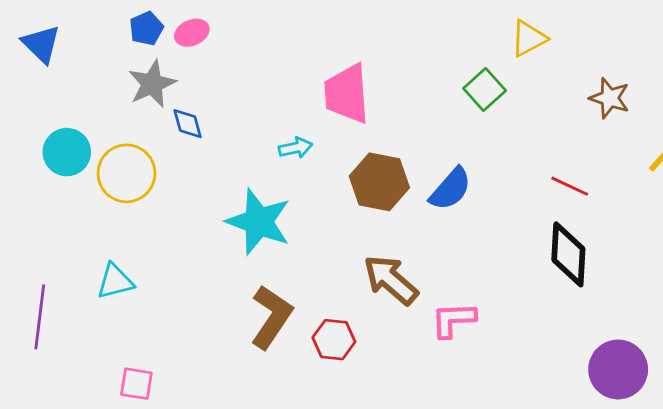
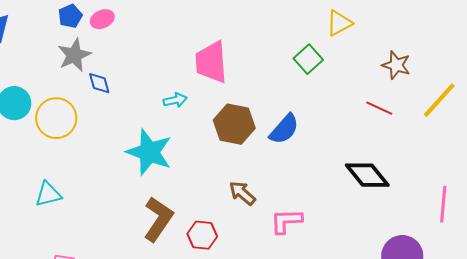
red line: (570, 186) -> (379, 108), moved
black diamond: (568, 254) -> (367, 175), turned -42
brown arrow: (391, 280) -> (242, 193), size x0.7

